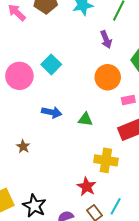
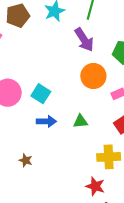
purple arrow: (106, 39) -> (84, 40), size x1.4
cyan square: (51, 64) -> (41, 94), moved

